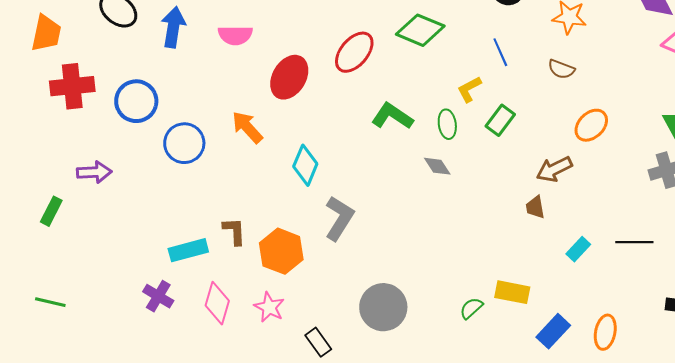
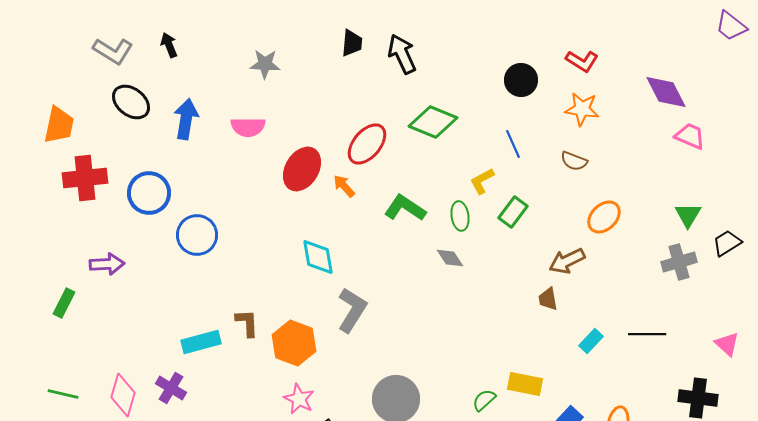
orange arrow: (247, 127) -> (344, 186), moved, size x0.7
cyan diamond: (305, 165) -> (318, 257), turned -33
pink diamond: (217, 303) -> (123, 395), moved
pink star: (269, 307) -> (299, 399), moved

